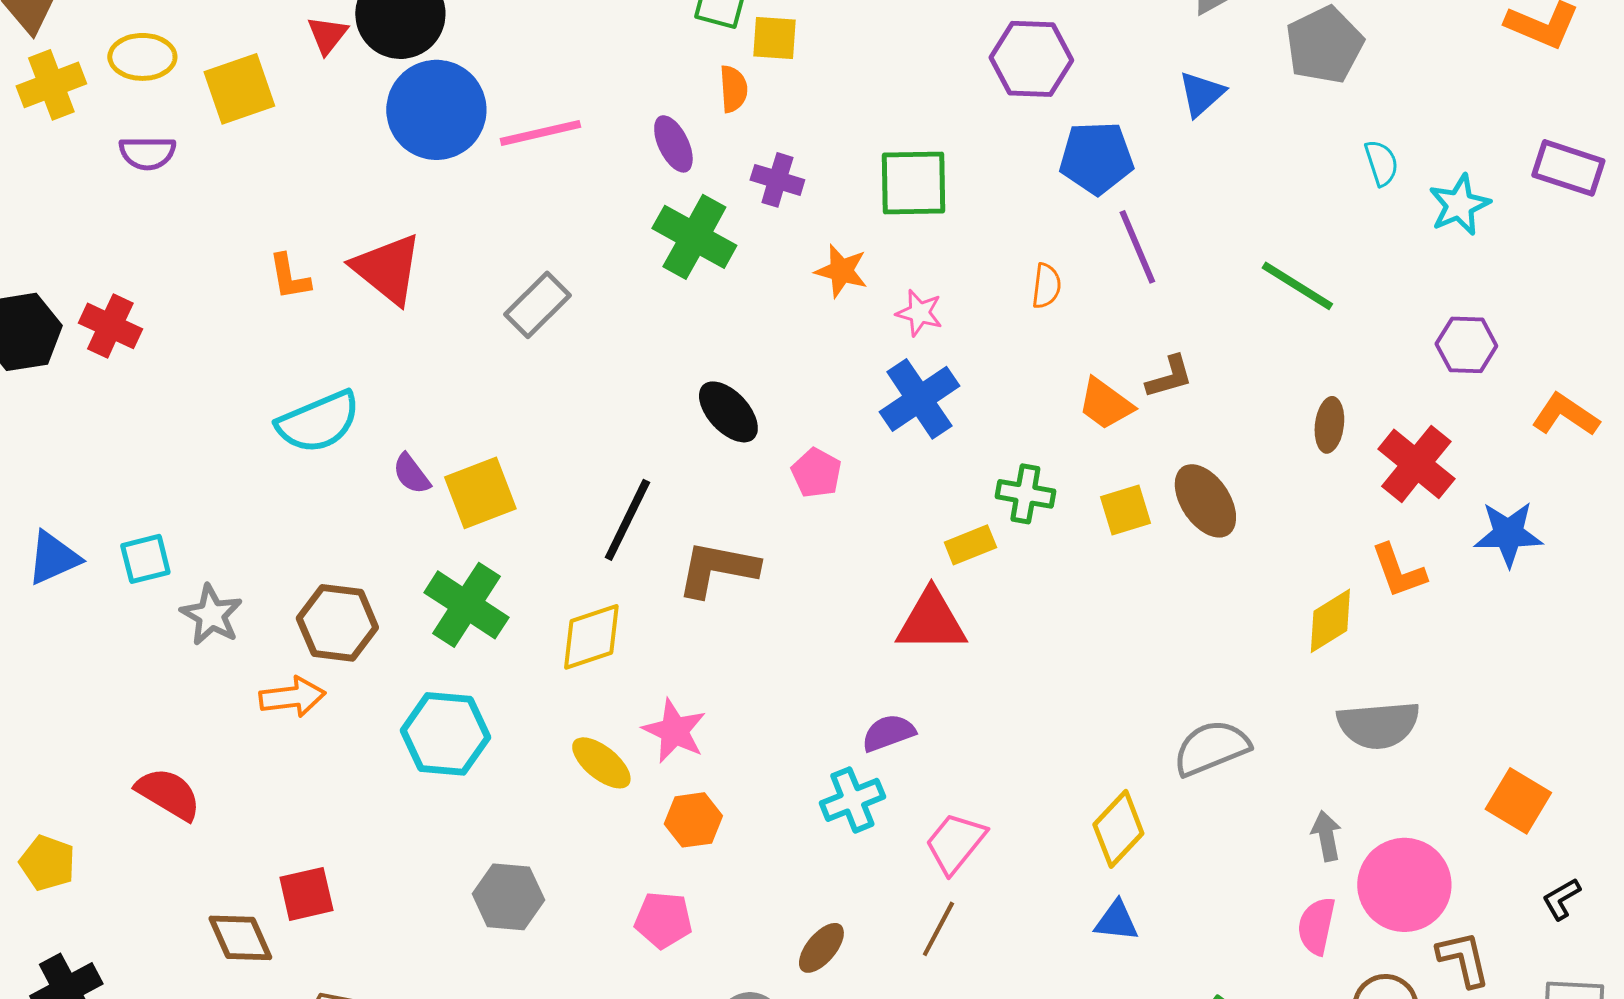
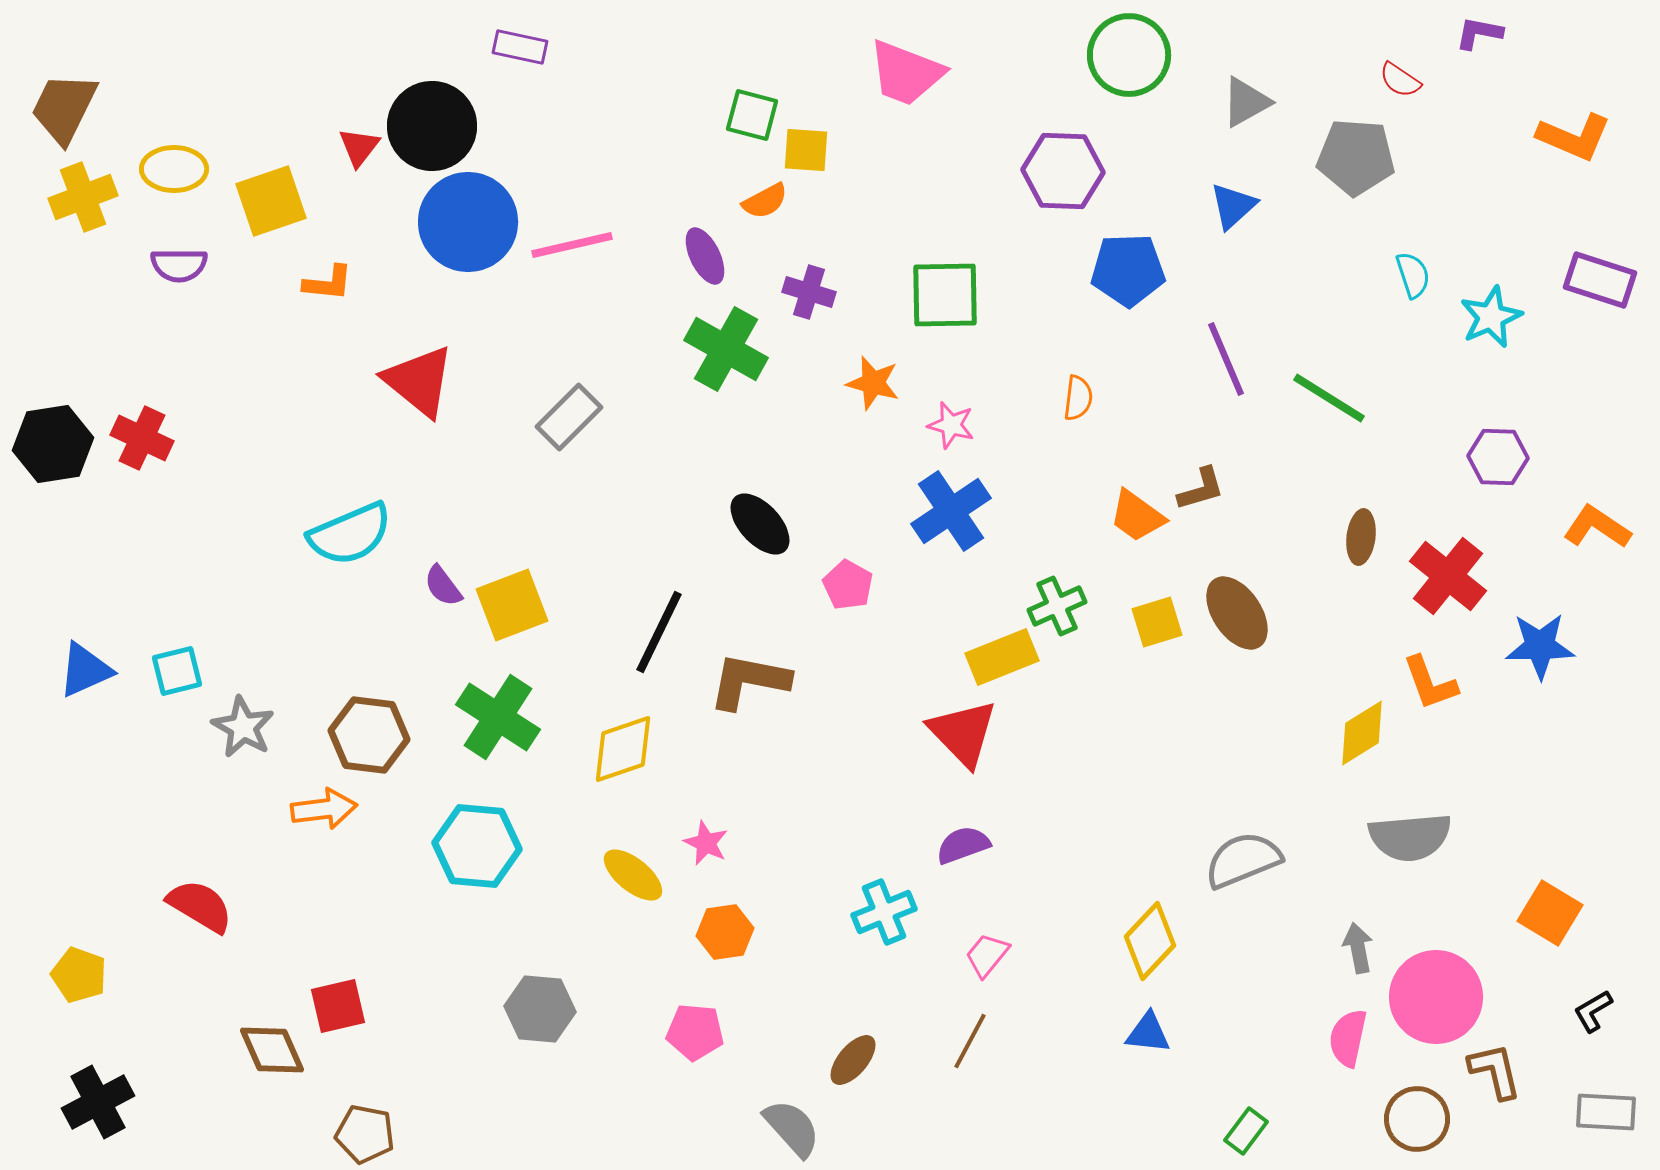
gray pentagon: (1324, 45) -> (1356, 157), turned 30
orange semicircle: (733, 89) -> (765, 201), turned 66
purple line: (1137, 247) -> (1226, 359), moved
orange L-shape: (289, 277) -> (328, 283), moved, turned -74
green cross: (1025, 494) -> (1057, 606), turned -34
yellow rectangle: (970, 545) -> (1002, 657), size x1.4
red triangle: (931, 621) -> (963, 733), turned 46
pink star: (674, 731) -> (706, 843), size x0.7
purple semicircle: (888, 733) -> (963, 845), moved
pink trapezoid: (955, 843) -> (987, 955), size x0.7

